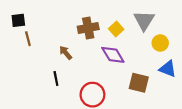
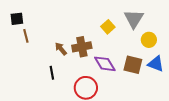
brown cross: (88, 28) -> (82, 47), moved
purple diamond: (113, 55) -> (105, 64), moved
brown square: (139, 83) -> (133, 65), moved

